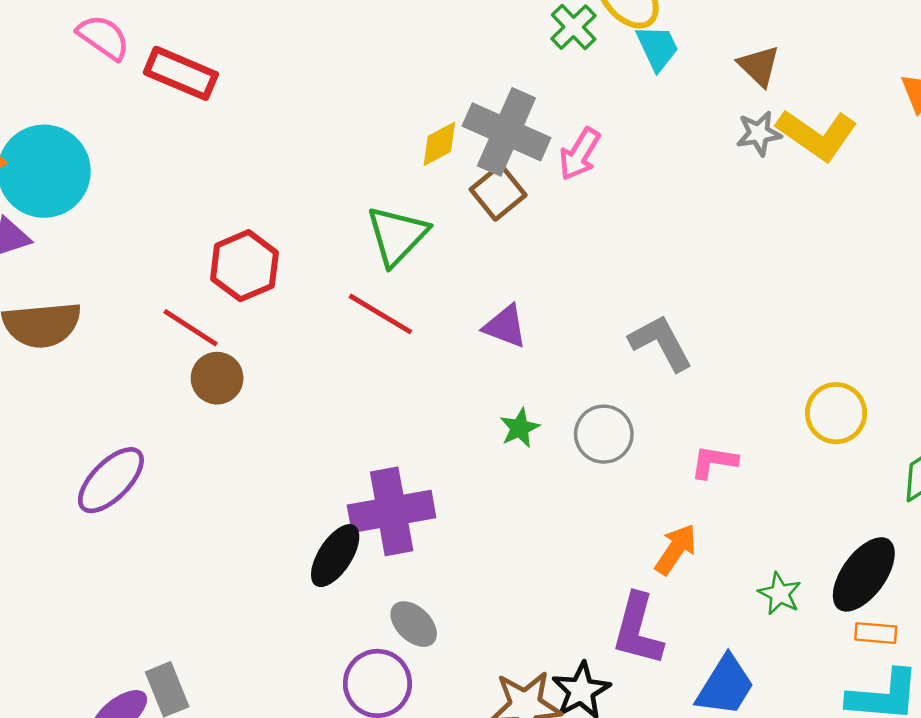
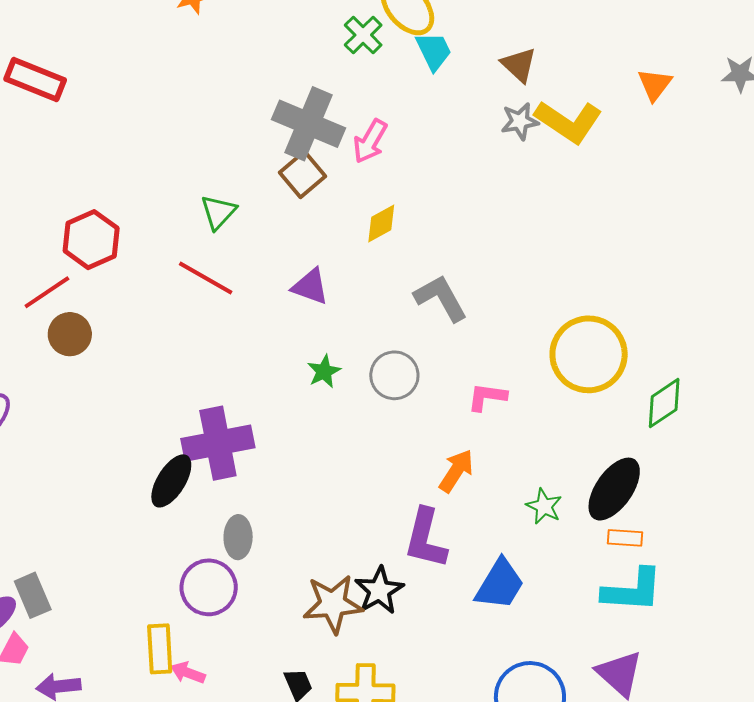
yellow diamond: (439, 144) -> (381, 224), moved
green triangle: (397, 236) -> (218, 212), size x0.7
red line: (191, 328) -> (47, 292), turned -66
yellow circle: (836, 413) -> (589, 354), size x1.5
gray ellipse: (414, 624) -> (238, 537), turned 48

